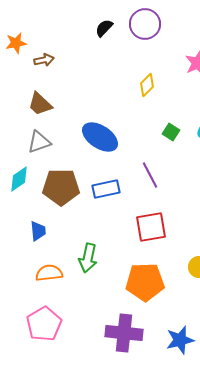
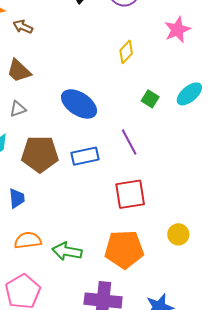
brown arrow: (44, 60) -> (23, 27), turned -144
gray triangle: (39, 142) -> (18, 109), size x0.7
green arrow: (88, 258) -> (67, 251), moved, turned 88

